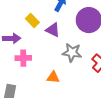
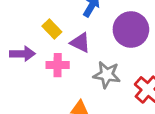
pink cross: (23, 58) -> (58, 65), moved

